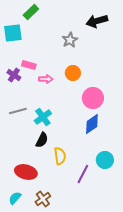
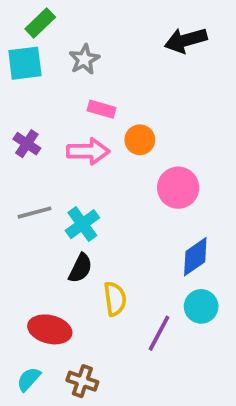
green rectangle: (31, 12) -> (40, 23), moved
gray star: (70, 40) -> (84, 59), moved
pink rectangle: (29, 65) -> (102, 109), moved
pink arrow: (46, 79) -> (88, 151), size x1.5
blue diamond: (92, 124) -> (195, 257), moved
brown cross: (43, 199) -> (82, 381), turned -35

